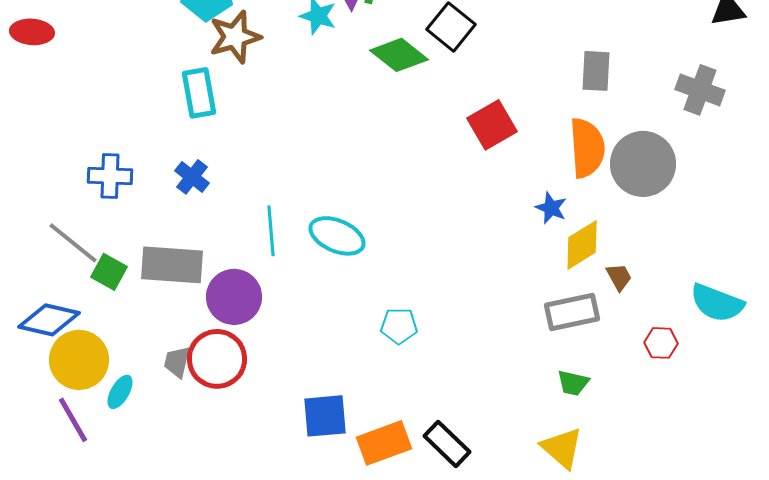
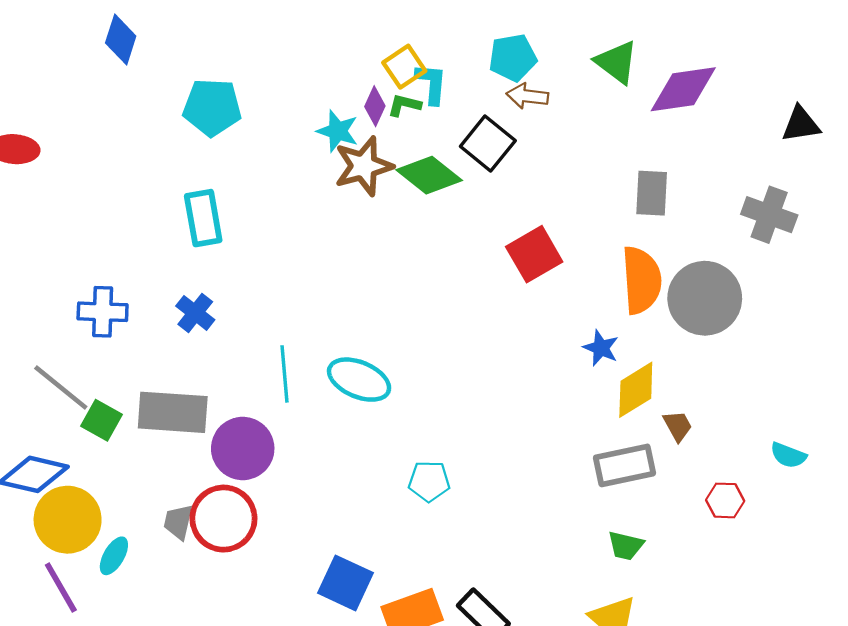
brown star: (235, 37) -> (364, 166), moved
cyan semicircle: (717, 303) -> (788, 455), size x0.6
blue square: (325, 416) -> (345, 583), turned 30

